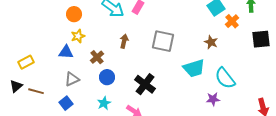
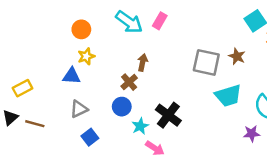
gray square: (163, 41) -> (206, 62), moved
brown star: (211, 42) -> (237, 56), moved
brown cross: (97, 57) -> (129, 82), moved
blue square: (66, 103) -> (90, 137), moved
cyan star: (104, 103) -> (140, 126), moved

